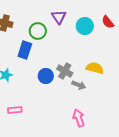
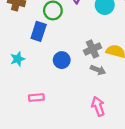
gray cross: (65, 71) -> (93, 49), moved, turned 35
pink rectangle: (15, 110) -> (36, 98), moved

